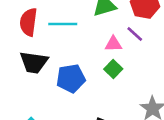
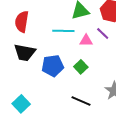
cyan line: (63, 24) -> (63, 31), moved
green square: (113, 69) -> (81, 67), moved

